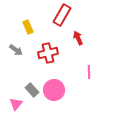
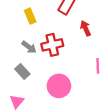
gray arrow: (16, 50) -> (29, 47), moved
gray rectangle: (32, 90) -> (22, 71), moved

